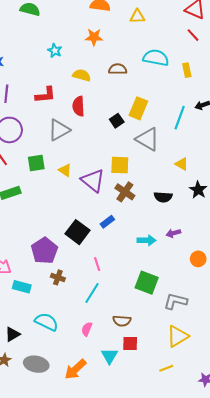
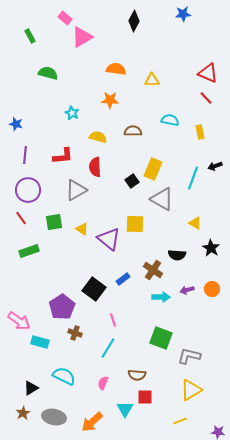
cyan semicircle: (156, 58) -> (170, 120), size x0.7
brown cross: (125, 192) -> (153, 270), moved
orange circle: (198, 259) -> (212, 289), moved

